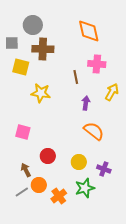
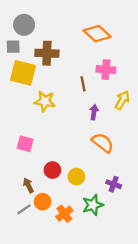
gray circle: (33, 25) -> (24, 25), moved
orange diamond: (89, 31) -> (97, 34), turned -35
yellow square: (21, 67) -> (23, 73), size x1.4
yellow circle: (79, 162) -> (76, 177), moved

